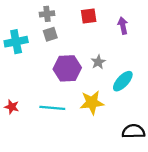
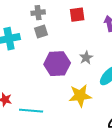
cyan line: (52, 108) -> (31, 111), moved

